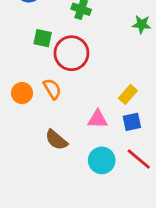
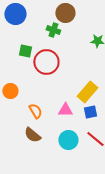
orange semicircle: (52, 89) -> (35, 111), moved
yellow rectangle: (128, 94) -> (87, 92), size x1.5
brown semicircle: (56, 140) -> (32, 135), moved

